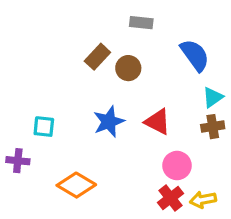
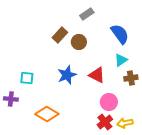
gray rectangle: (141, 23) -> (87, 14), turned -40
cyan triangle: (213, 97) -> (121, 60), moved

